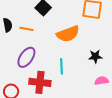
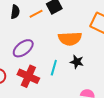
orange line: (27, 29) -> (36, 14), moved, turned -56
black star: (95, 56) -> (77, 62), moved

